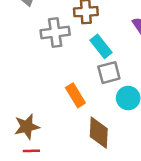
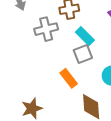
gray square: (109, 73) -> (83, 54), moved

